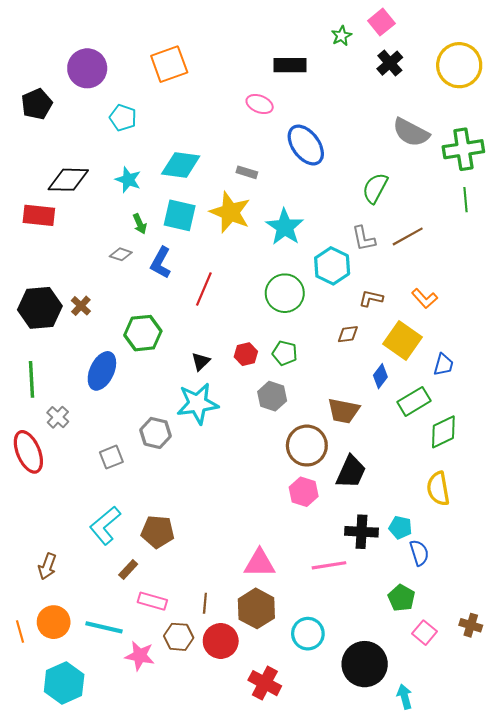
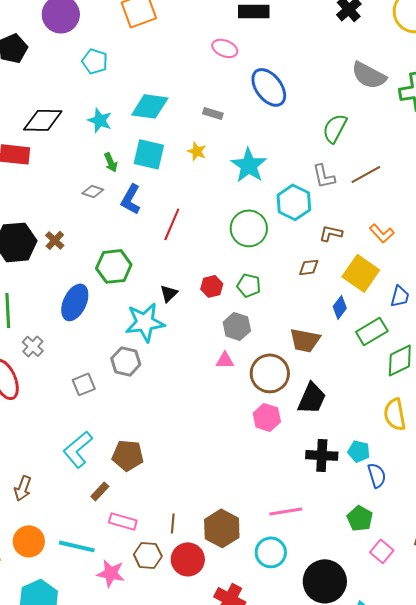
yellow star: (230, 212) -> (197, 151), size x0.5
cyan star: (198, 404) -> (145, 322), moved
pink triangle: (260, 563) -> (225, 360), moved, size x0.6
pink line: (329, 565) -> (286, 511), moved

